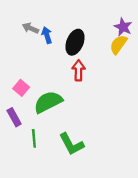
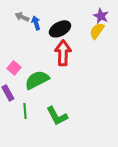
black ellipse: (75, 42) -> (60, 29), turned 40
red arrow: (79, 70) -> (63, 53), size x1.4

